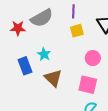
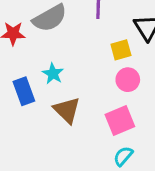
yellow square: (77, 31) -> (121, 50), moved
pink square: (88, 85) -> (120, 121), turned -36

